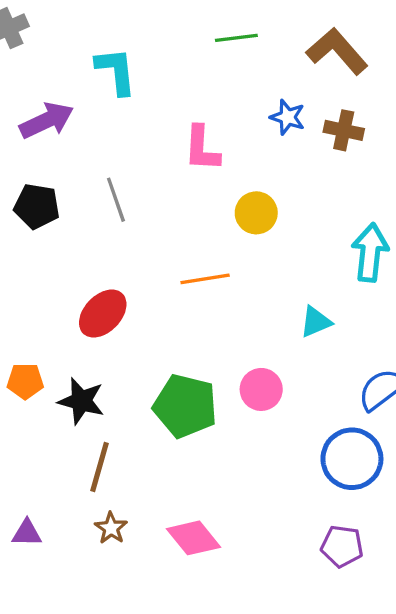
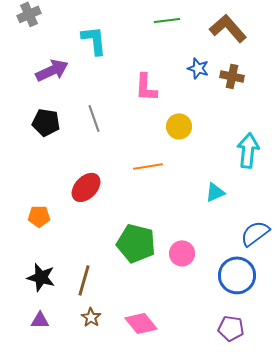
orange pentagon: (25, 381) -> (39, 216), moved
pink circle: (261, 389) -> (182, 253), moved
black star: (81, 401) -> (41, 277), moved

